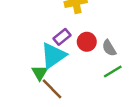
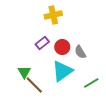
cyan triangle: (53, 55) -> (62, 71), moved
green line: (113, 72) -> (91, 83), moved

